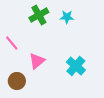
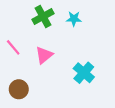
pink triangle: (37, 61) -> (44, 55), moved

